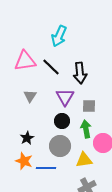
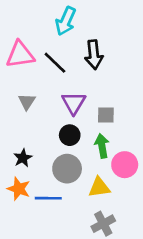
black arrow: (80, 73) -> (94, 55), moved

